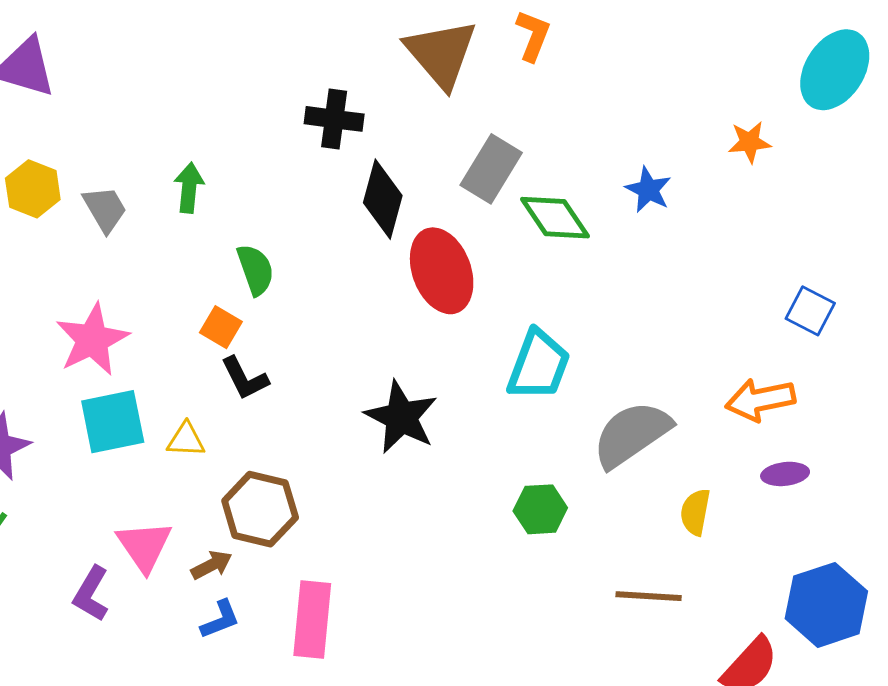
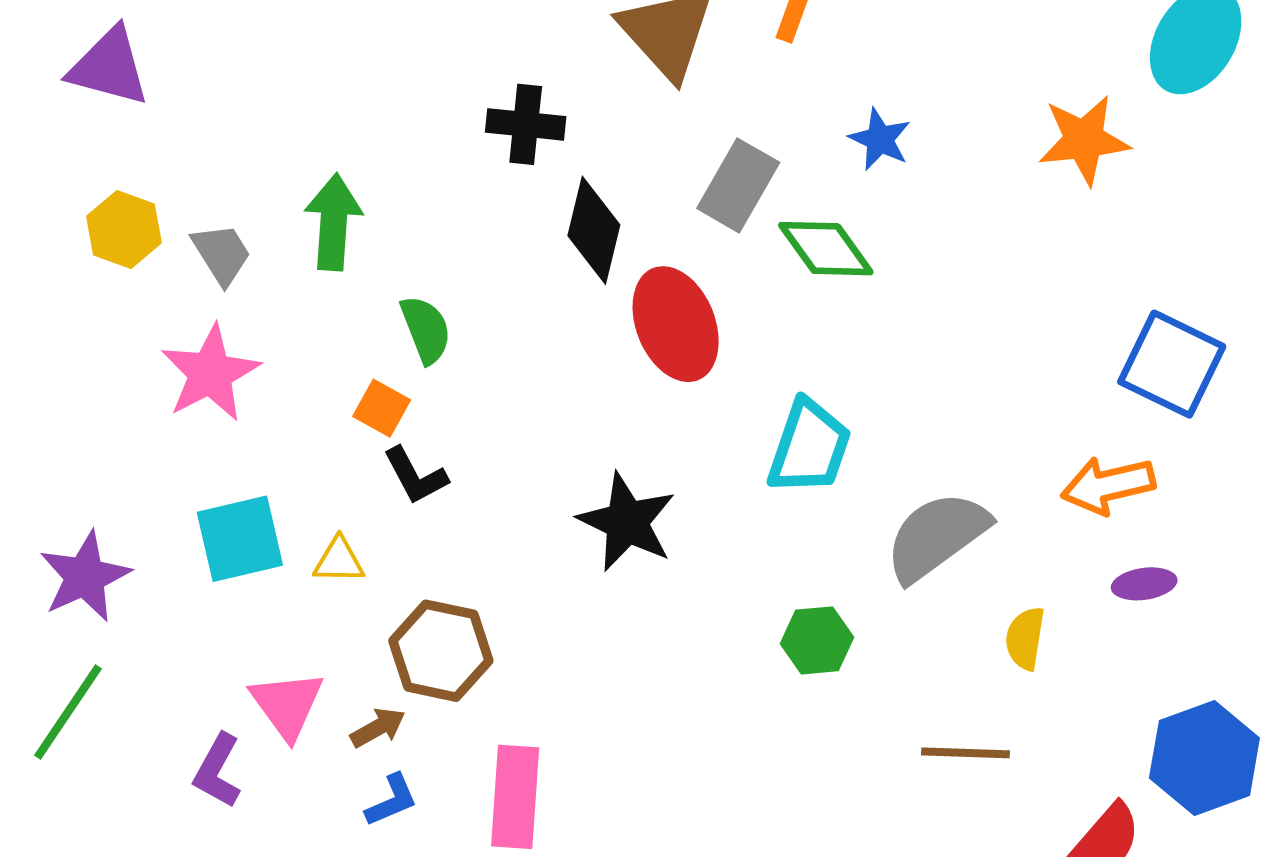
orange star: (750, 142) -> (1084, 140), size x1.6
green arrow: (189, 188) -> (333, 222), size x1.4
blue star: (648, 190) -> (880, 139), moved
blue square: (810, 311) -> (1172, 364), size x1.6
pink star: (92, 340) -> (210, 373), moved

